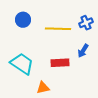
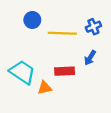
blue circle: (23, 20) -> (32, 20), moved
orange triangle: (43, 88) -> (45, 88), moved

